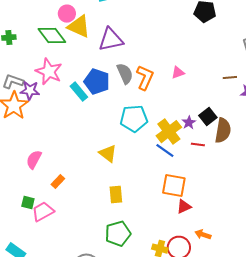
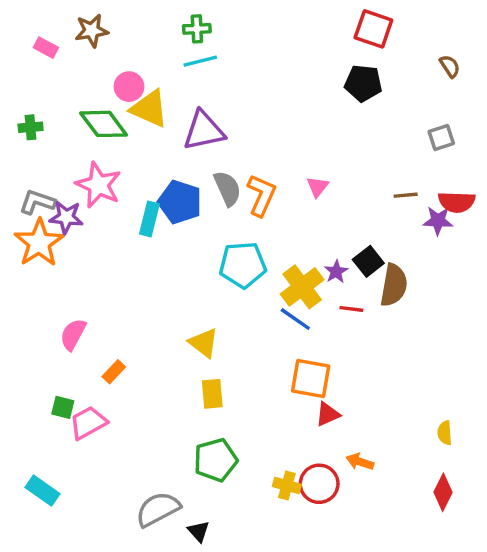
pink triangle: (178, 73) -> (317, 187), turned -32
cyan rectangle: (79, 92) -> (149, 219), turned 54
yellow triangle: (108, 154) -> (204, 343), moved

